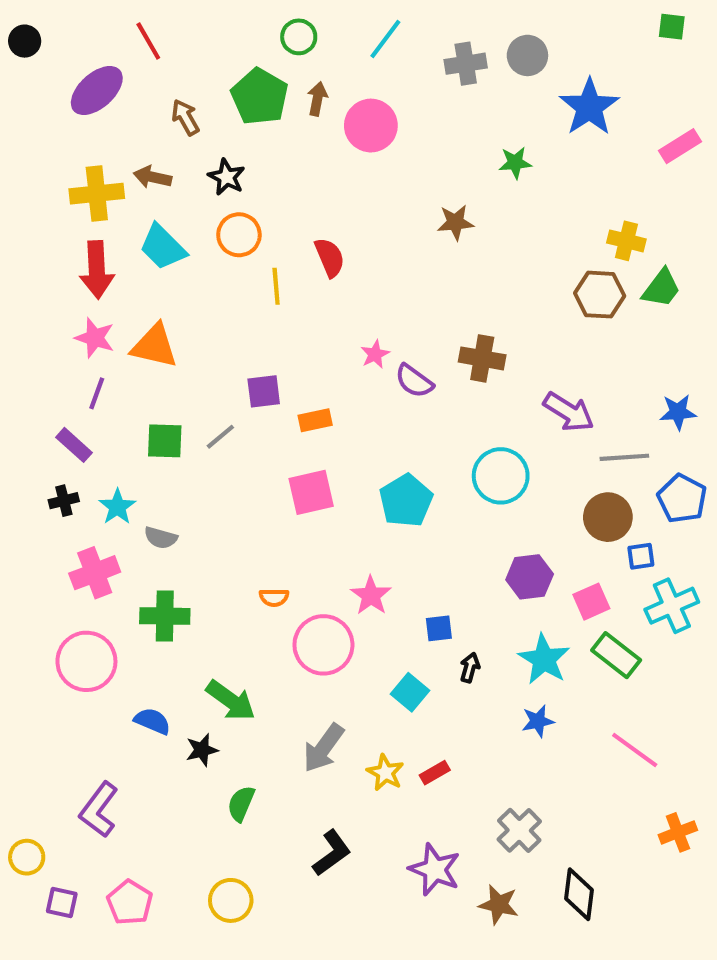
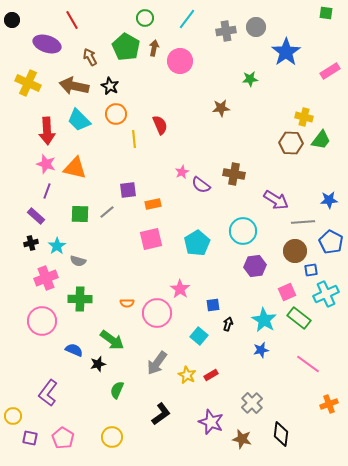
purple ellipse: (97, 90) -> (47, 44), turned 60
brown arrow: (152, 177) -> (74, 86), size x1.6
yellow cross: (97, 194) -> (28, 83), moved, turned 30
purple hexagon: (530, 577) -> (255, 266), moved
orange semicircle: (274, 597) -> (127, 303), moved

